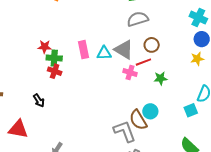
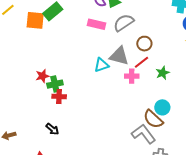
pink rectangle: (83, 50) -> (97, 24), moved, turned -48

